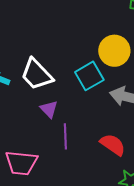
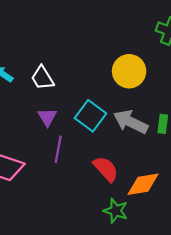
white trapezoid: (37, 74) -> (42, 78), size x0.7
cyan square: (89, 76) -> (90, 116), moved, turned -36

